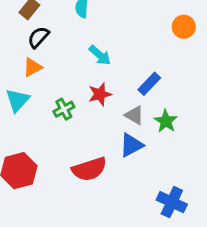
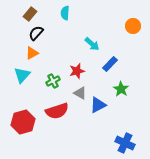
cyan arrow: (100, 55) -> (92, 44), moved
gray triangle: (134, 115) -> (80, 93), moved
red semicircle: (89, 169) -> (57, 111), moved

